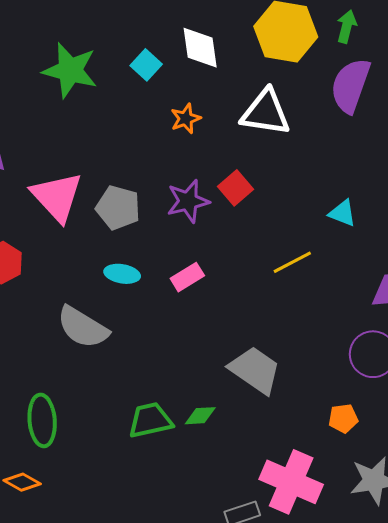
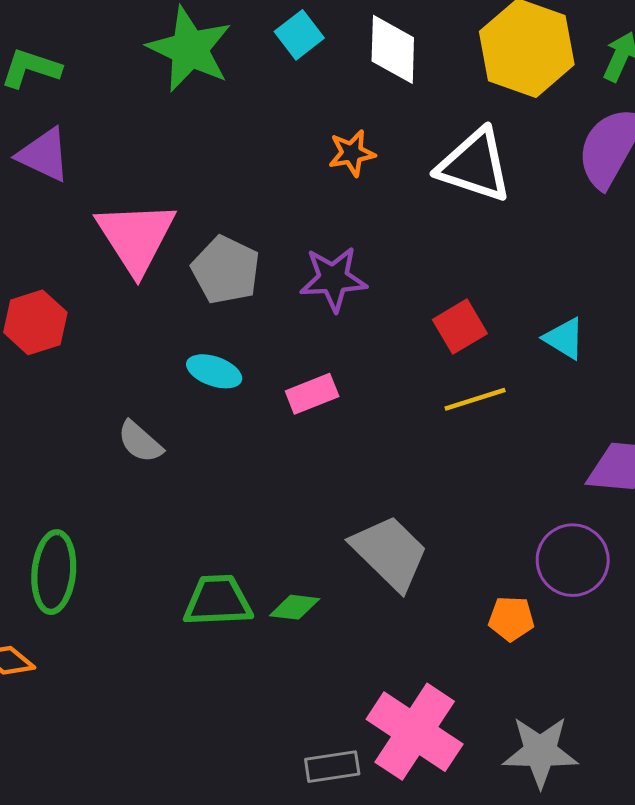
cyan square: (146, 65) -> (299, 35), moved
red square: (236, 188) -> (460, 327), moved
gray semicircle: (83, 327) -> (140, 442), size x0.6
orange pentagon: (343, 418) -> (511, 619), moved

